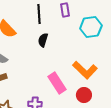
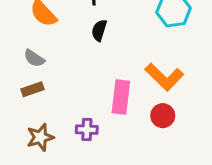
pink rectangle: (57, 83) -> (121, 97), turned 40

